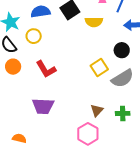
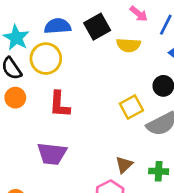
yellow circle: (34, 36) -> (46, 59), size x1.5
red L-shape: (46, 69) -> (59, 104), turned 30

